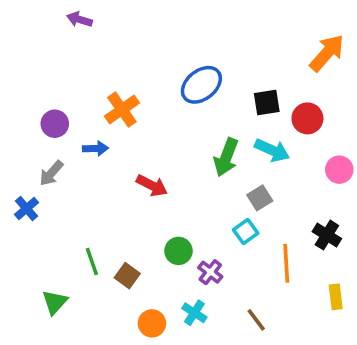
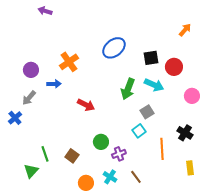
orange arrow: (327, 53) -> (185, 30), size x0.6
green line: (92, 262) -> (45, 154), moved
purple cross: (210, 272) -> (119, 154), turned 32
brown line: (256, 320) -> (136, 177), moved

